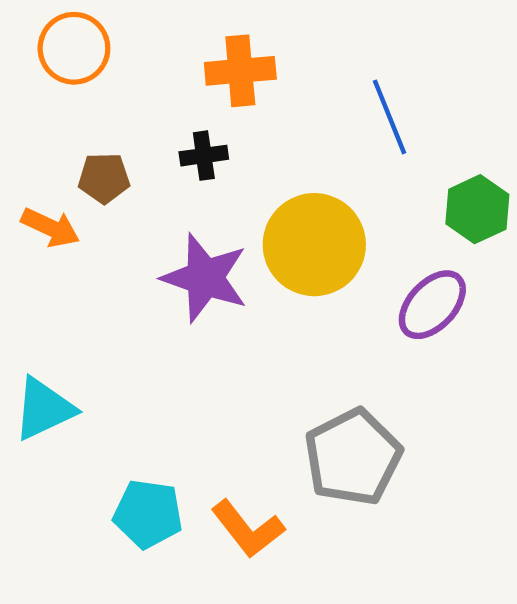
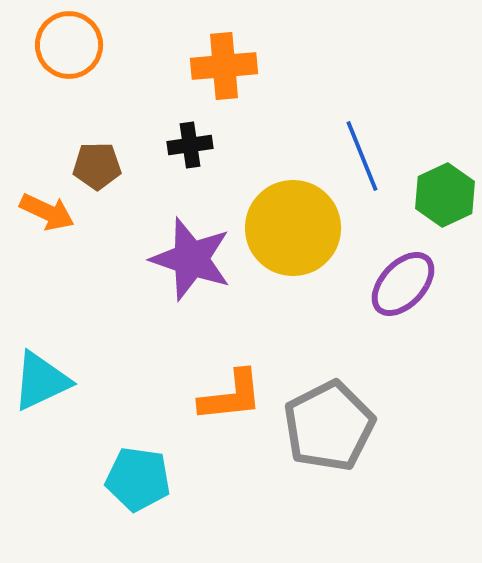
blue line: (389, 117) -> (362, 156), moved
orange L-shape: (248, 529) -> (231, 396), moved, turned -58

